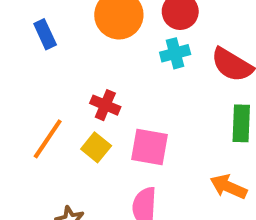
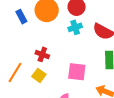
blue rectangle: (45, 34) -> (21, 17), moved
pink square: (149, 147) -> (77, 72), moved

